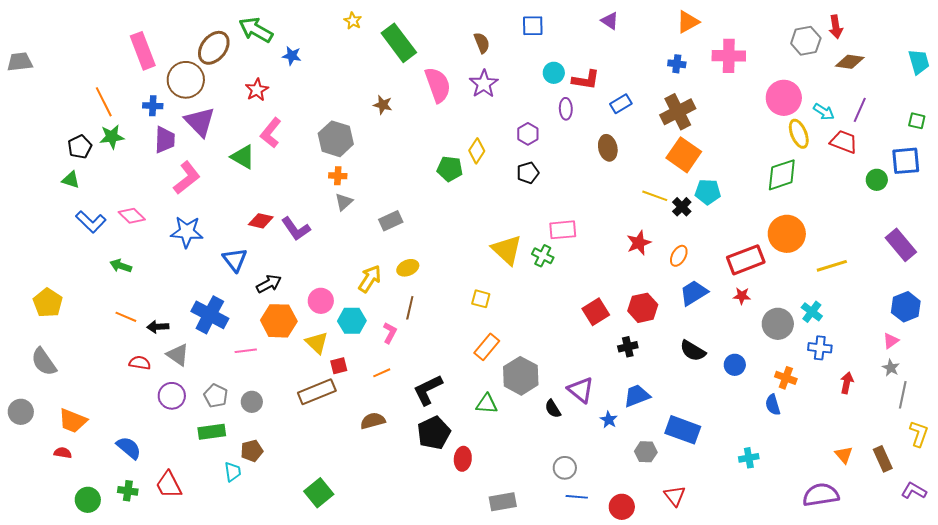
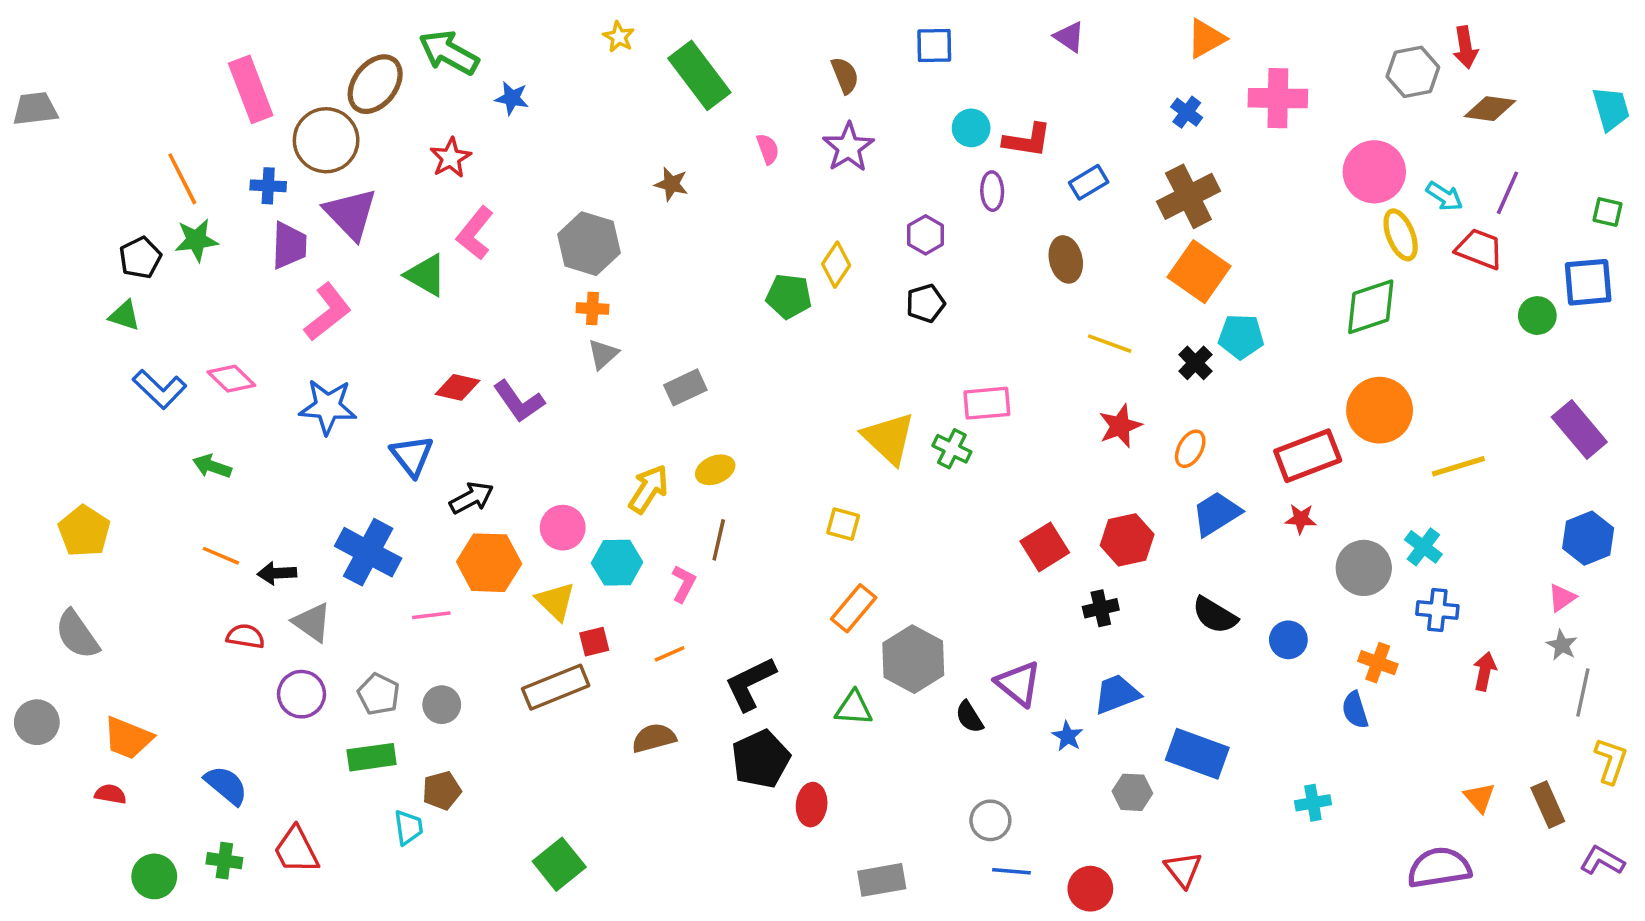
blue cross: (677, 64) -> (1187, 112), turned 30
pink semicircle: (438, 85) -> (768, 149), size x0.5
yellow line: (655, 196) -> (1110, 344), moved

